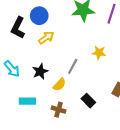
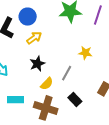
gray line: (73, 66) -> (67, 73), moved
black star: (40, 72) -> (37, 64), moved
brown cross: (59, 110) -> (46, 108), size x1.6

